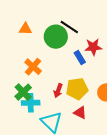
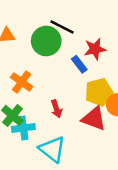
yellow pentagon: (77, 89) -> (99, 92), moved
red arrow: (58, 91) -> (56, 109), turned -32
red triangle: (80, 113) -> (94, 119), moved, size x1.5

